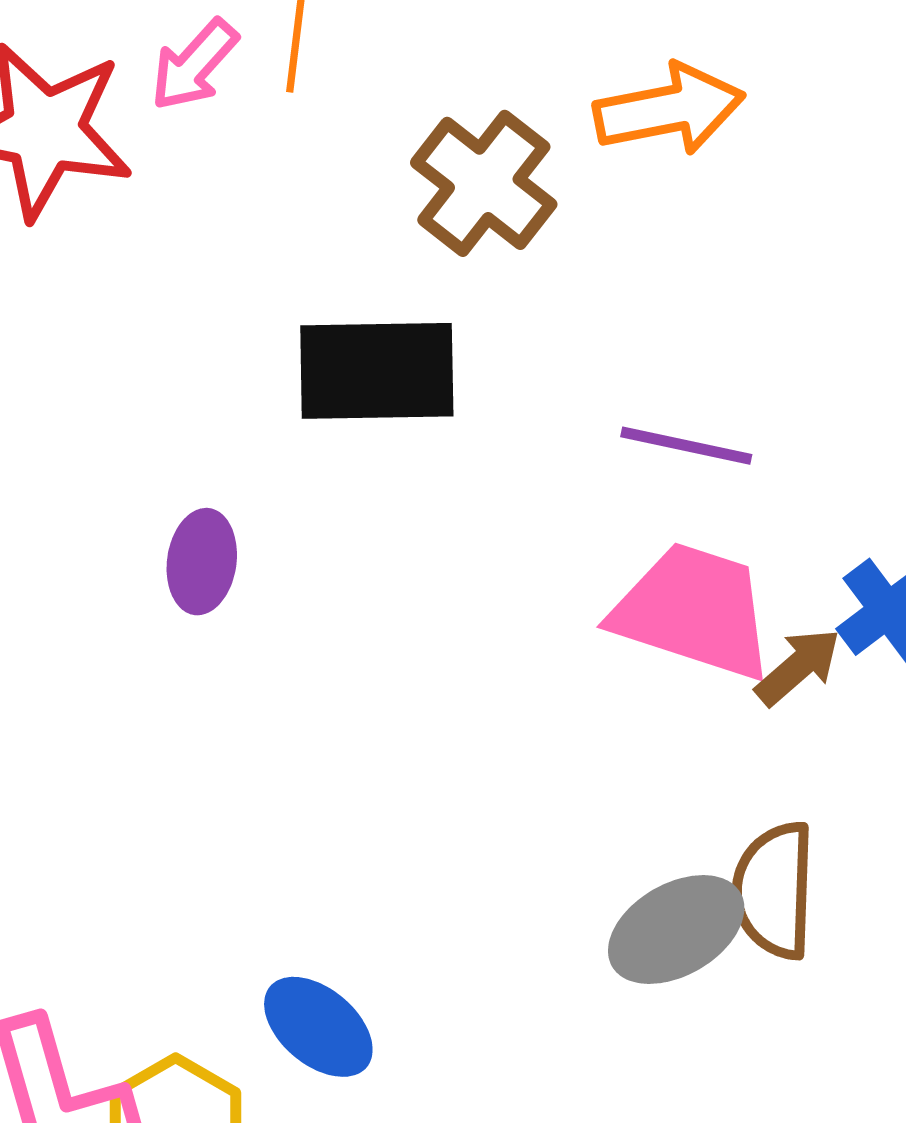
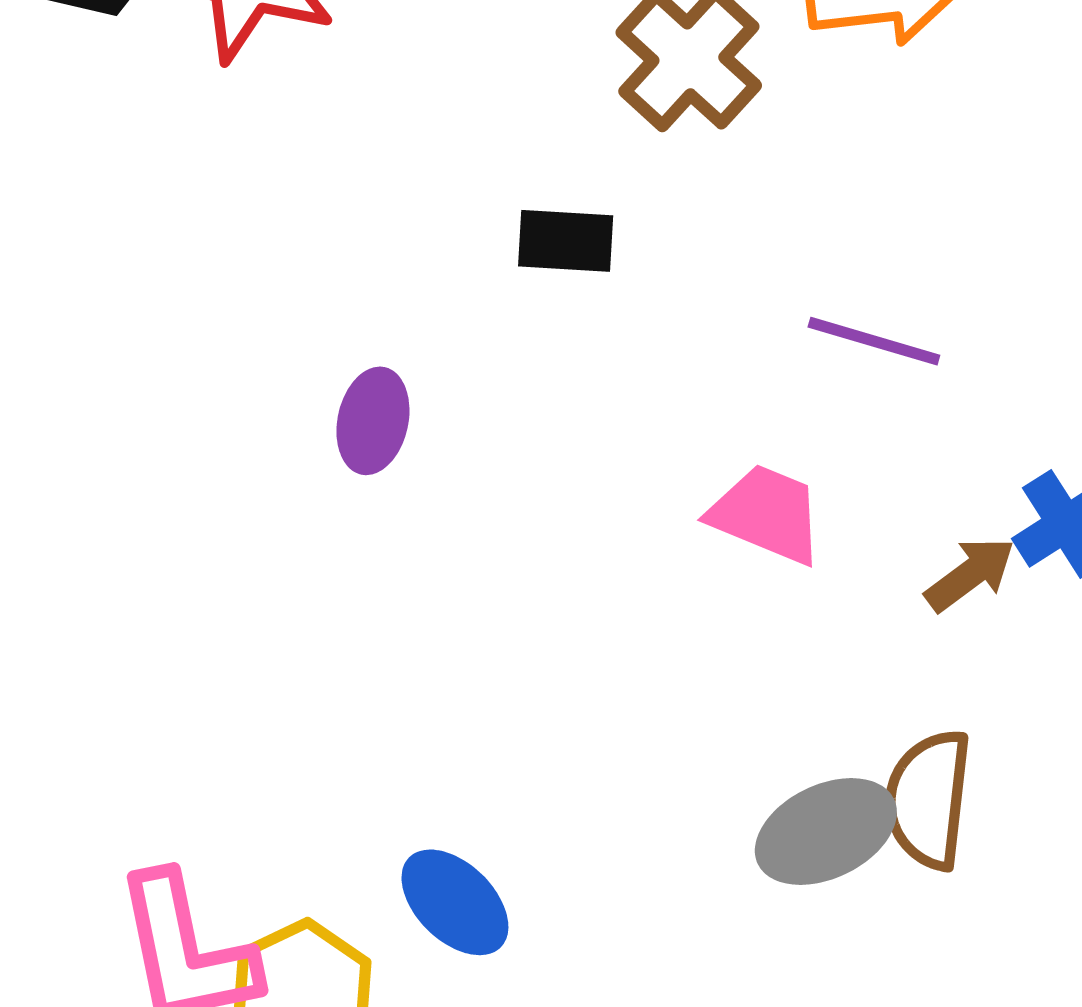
black rectangle: (377, 371) -> (566, 241), size x0.6
pink trapezoid: (693, 611) -> (767, 514), moved, size x0.7

